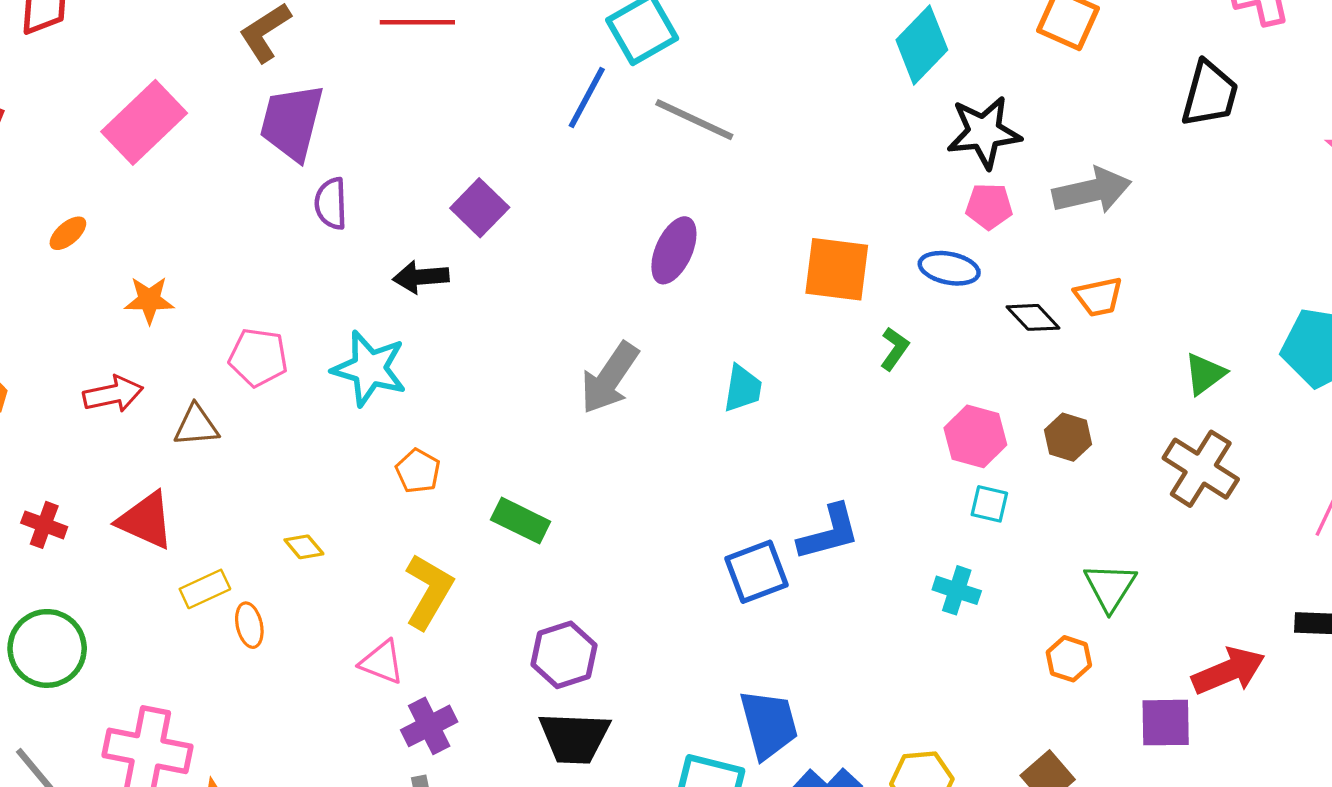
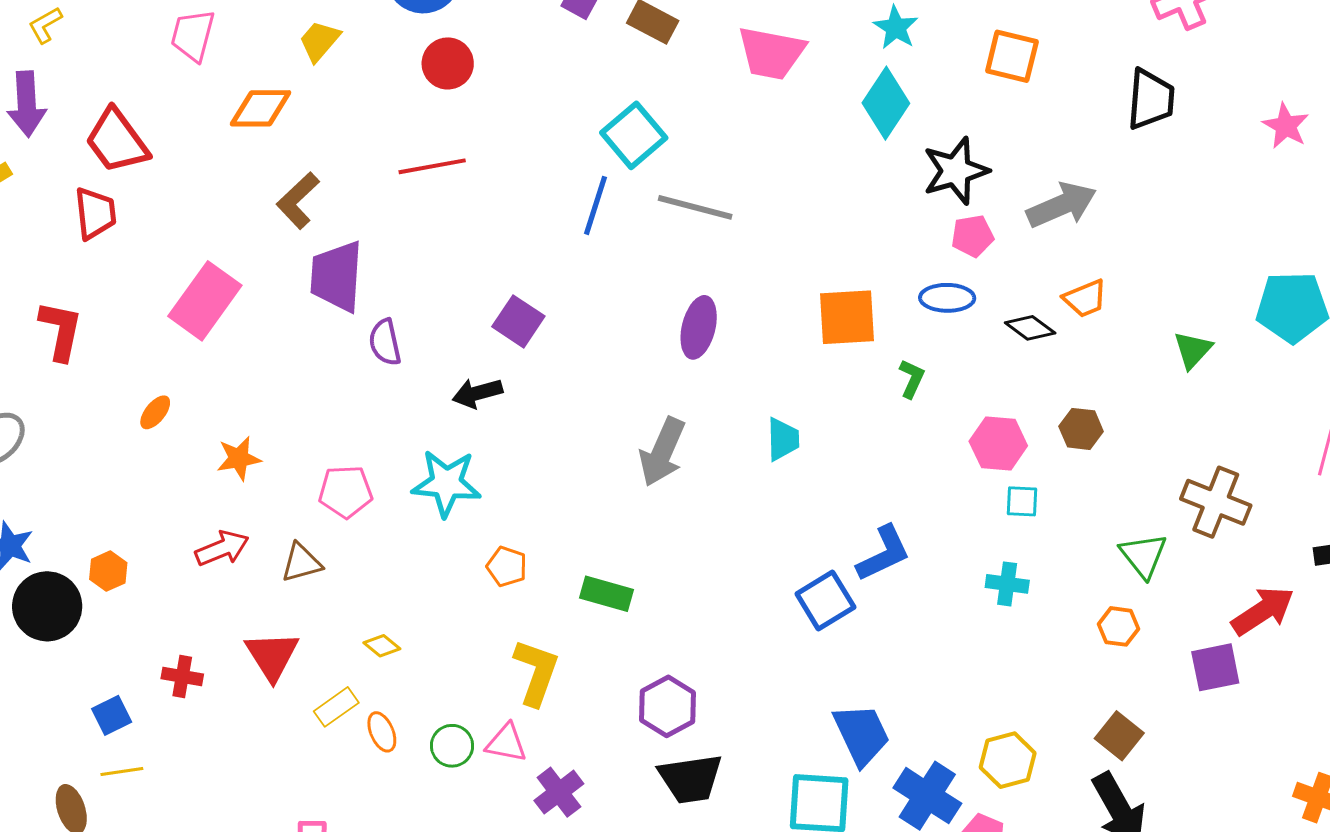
brown cross: (1201, 469) -> (1216, 502), moved
red triangle: (146, 520) -> (272, 656), turned 44
yellow diamond: (304, 547) -> (382, 646), moved
green circle: (47, 648) -> (452, 746), moved, size x0.6

